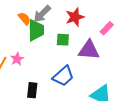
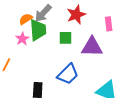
orange semicircle: (24, 19) -> (26, 19), turned -80
pink rectangle: (107, 28) -> (109, 24), turned -48
pink star: (17, 59) -> (22, 39), moved

